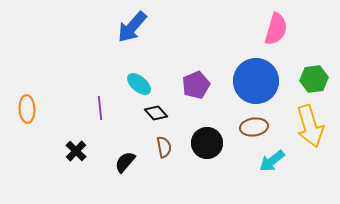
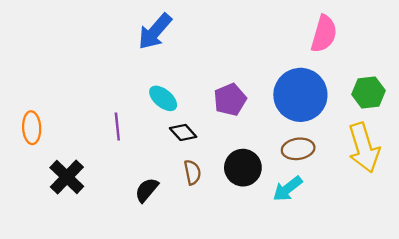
black cross: (76, 151) -> (67, 177), moved, size x1.4
cyan arrow: (272, 161) -> (288, 189), moved

